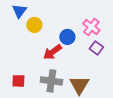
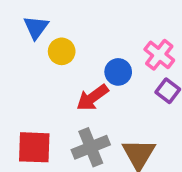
red square: (18, 81) -> (34, 147), size x1.5
gray cross: (51, 81) -> (91, 147), turned -30

